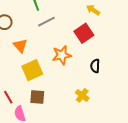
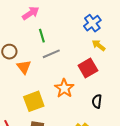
orange triangle: (20, 46) -> (24, 67), moved
orange star: (62, 55) -> (64, 88), turned -30

